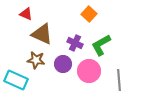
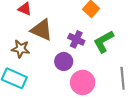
brown star: (36, 60) -> (21, 49), moved
pink circle: (89, 71) -> (83, 82), moved

